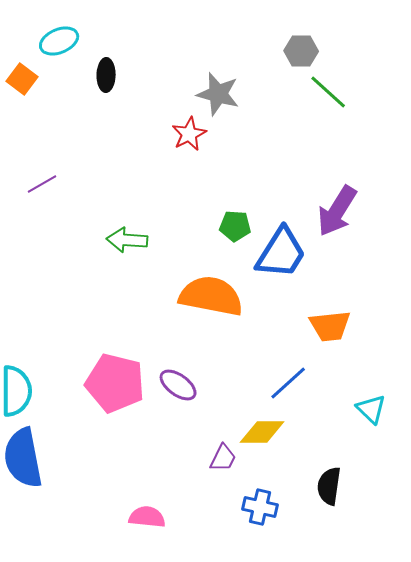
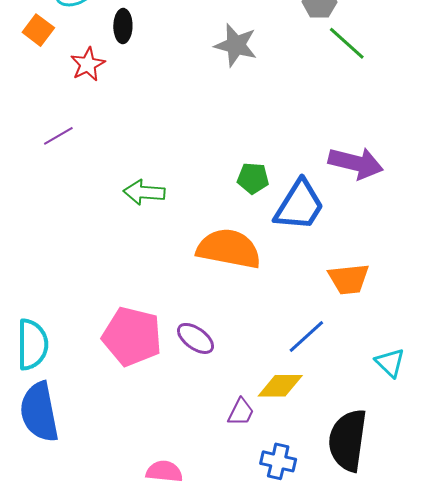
red star: (189, 134) -> (88, 64), moved
purple arrow: (337, 211) -> (356, 163), turned -108
black semicircle: (329, 486) -> (348, 440), size x1.6

